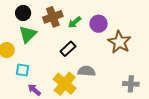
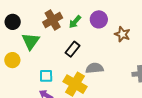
black circle: (23, 13) -> (13, 22), moved
brown star: (119, 42) -> (122, 34), size x0.7
cyan square: (22, 70) -> (46, 76), moved

